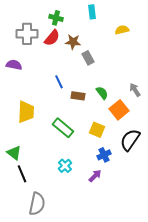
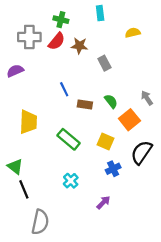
gray rectangle: (88, 58) -> (104, 63), moved
purple semicircle: (14, 65) -> (15, 71), turned -35
purple arrow: (95, 176) -> (103, 202), moved

